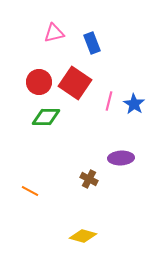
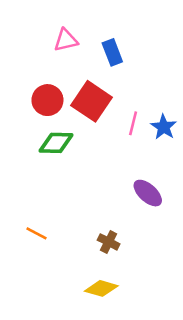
purple ellipse: (121, 158) -> (148, 193), turned 45
brown cross: (89, 179) -> (109, 242), moved

